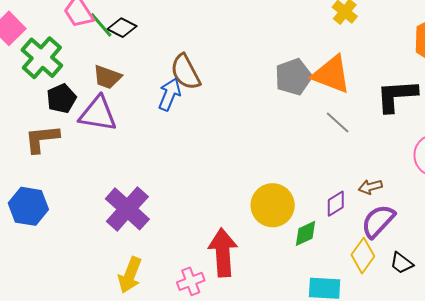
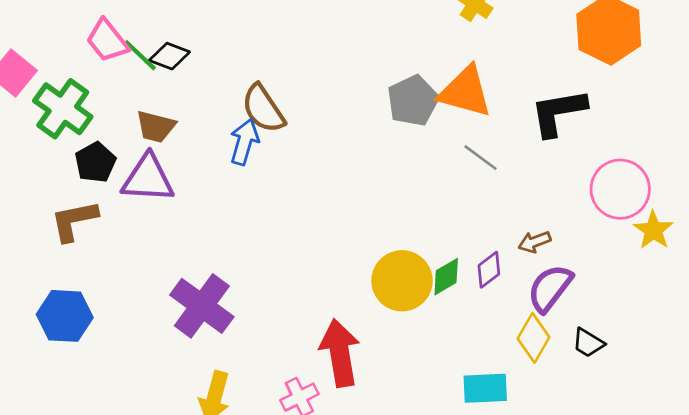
green diamond: (306, 233) -> (446, 277), moved

